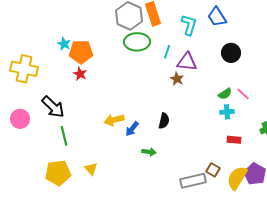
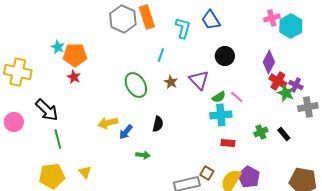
green ellipse: (137, 42) -> (136, 85), moved, turned 60
purple triangle: (187, 62) -> (199, 80), moved, turned 40
cyan cross: (227, 112) -> (221, 115), size x1.5

